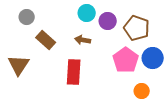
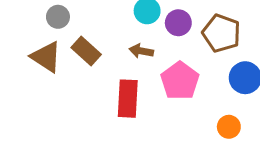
pink pentagon: (126, 60) -> (180, 81), moved
brown triangle: (19, 65) -> (46, 57), moved, turned -30

